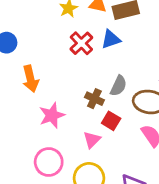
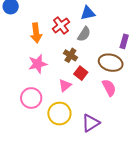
red cross: (81, 43) -> (61, 25), moved
orange arrow: (30, 79) -> (36, 33), moved
gray semicircle: (118, 86) -> (84, 34), moved

